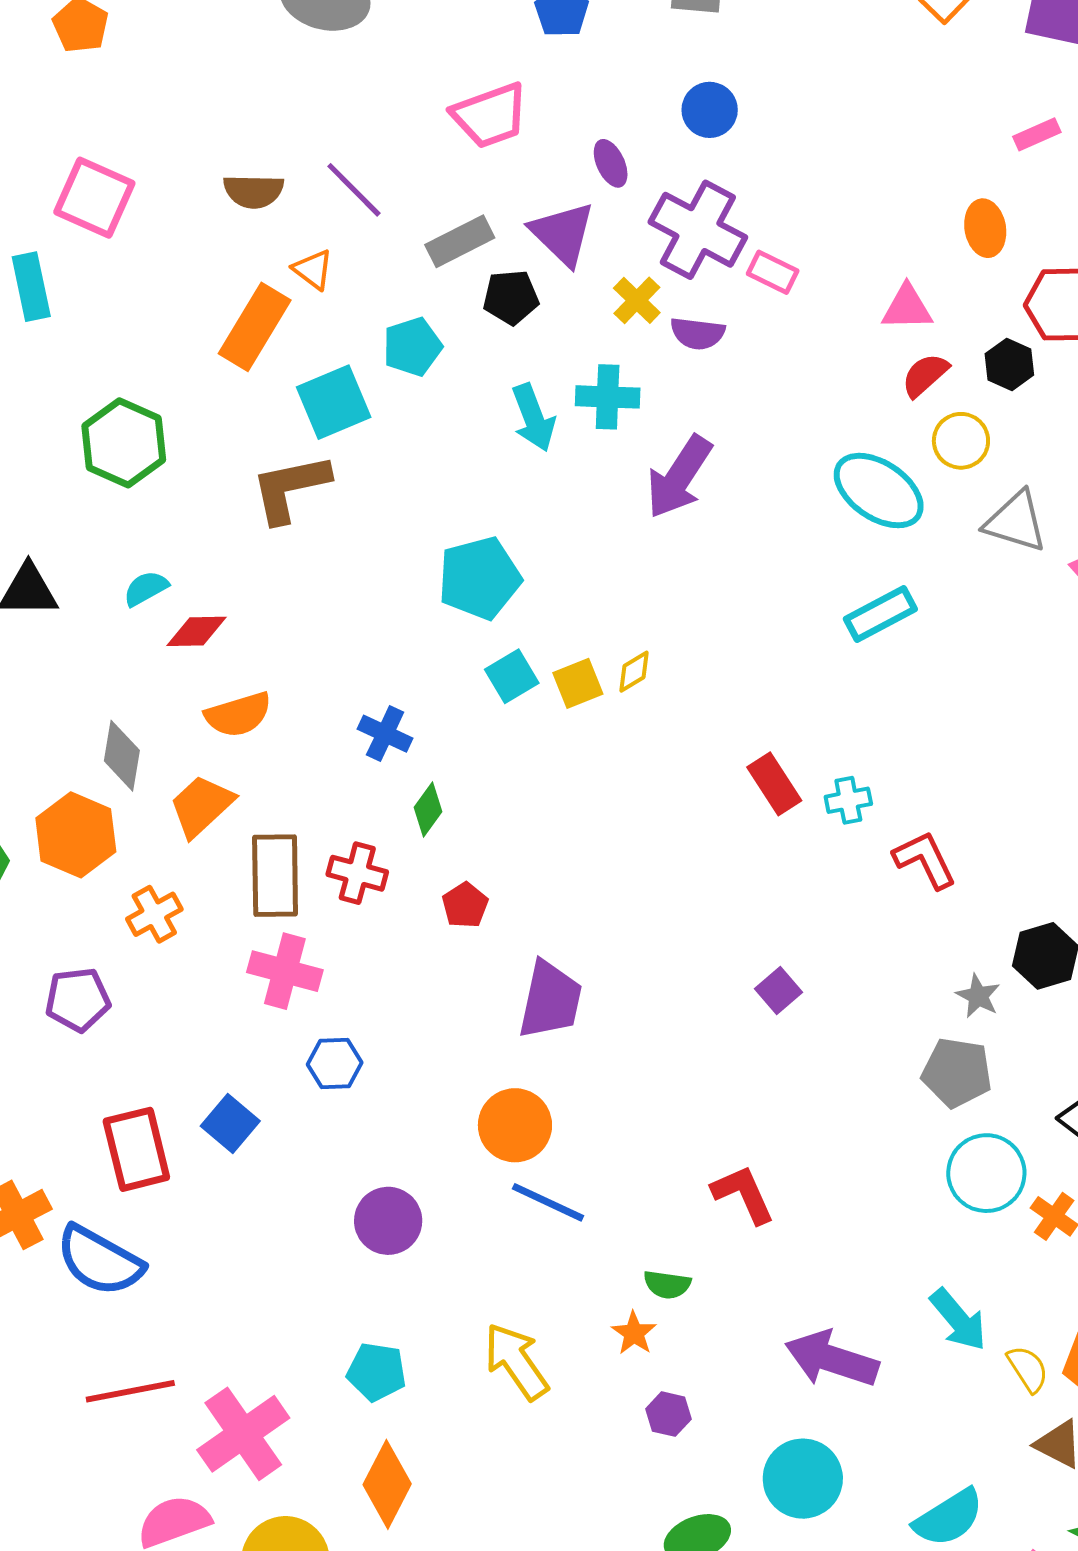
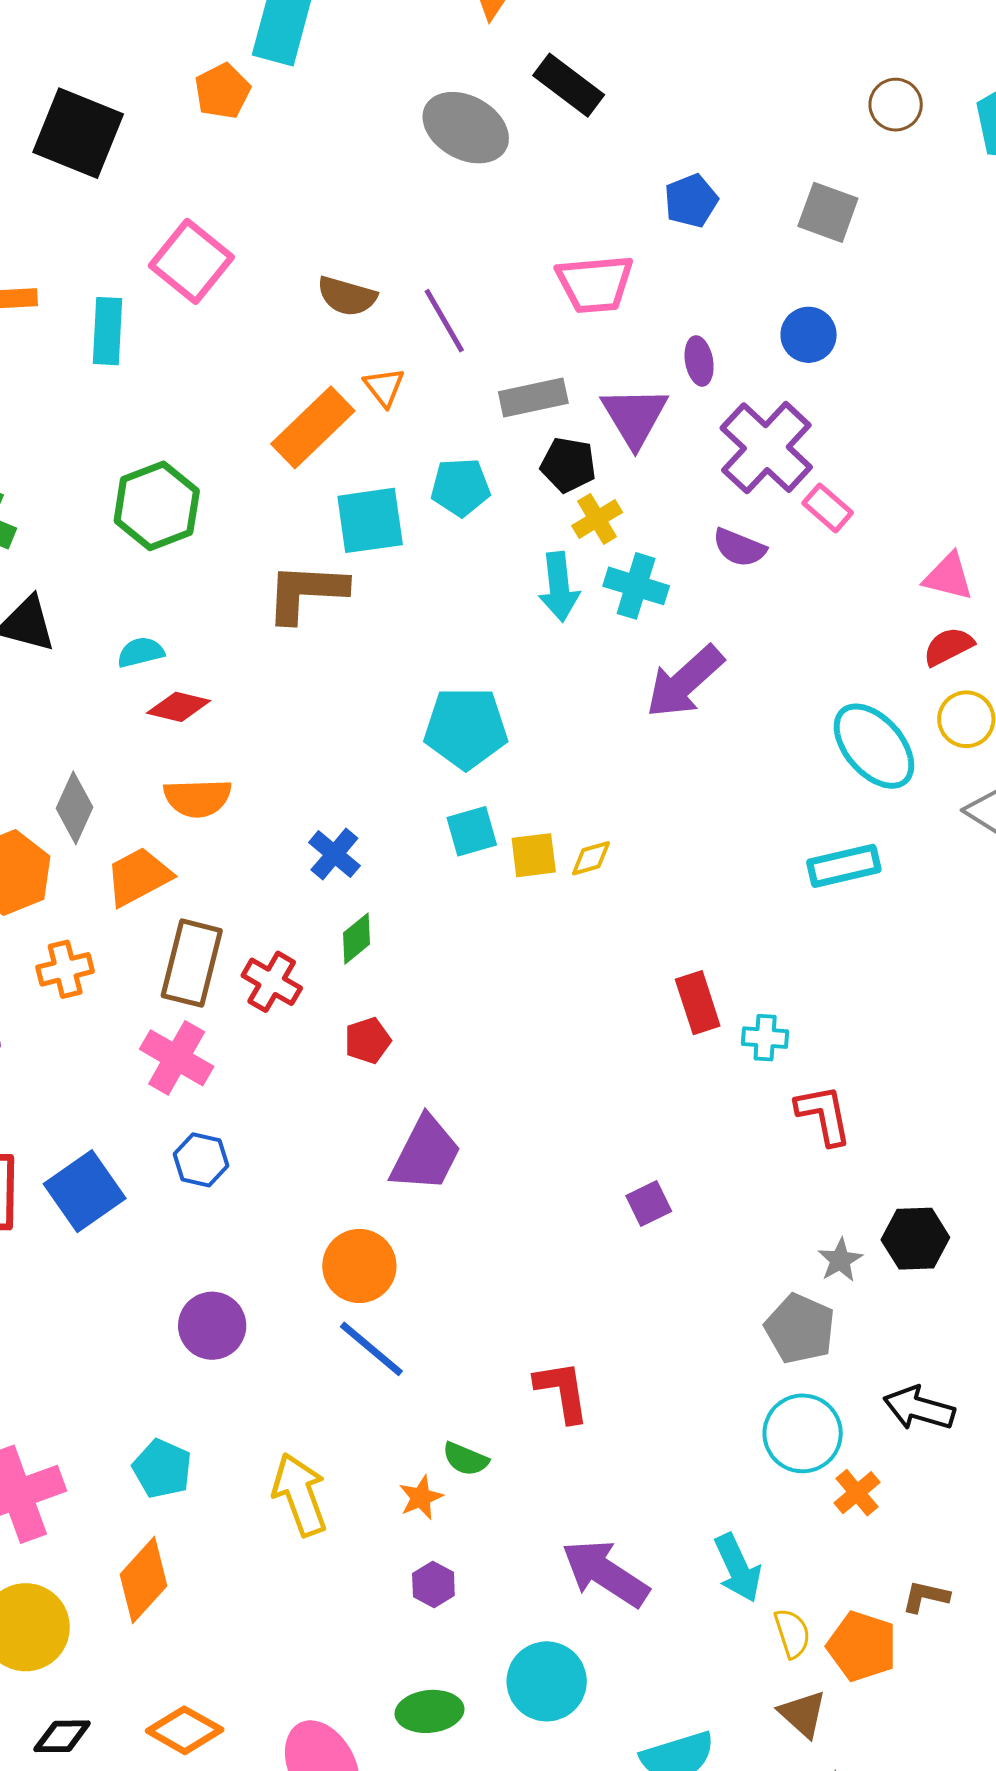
yellow cross: (637, 300) -> (597, 519), moved
blue square: (230, 1124) -> (85, 1191), size x1.4

